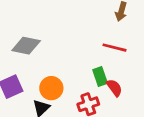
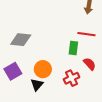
green rectangle: (100, 76) -> (73, 48), moved, turned 32

